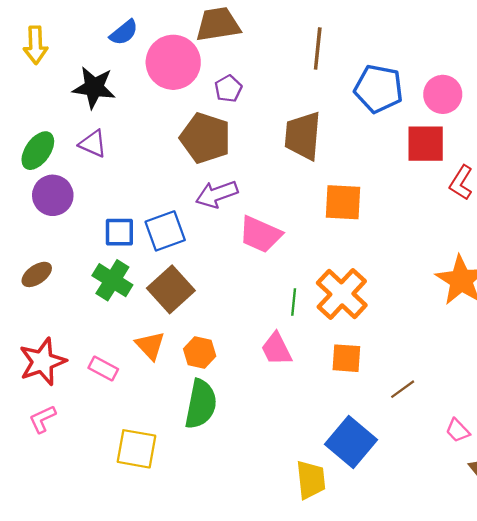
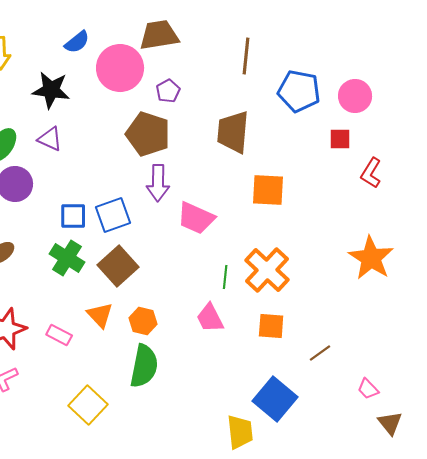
red square: (426, 144) -> (340, 139), size x0.6
purple arrow: (217, 194) -> (158, 183), turned -69
yellow square: (136, 449) -> (88, 405), turned 33

